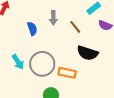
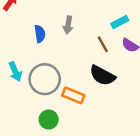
brown line: (75, 27) -> (103, 44), moved

